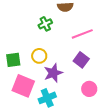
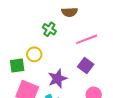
green cross: (45, 24) -> (49, 29), turned -32
yellow circle: (39, 56) -> (34, 54), moved

